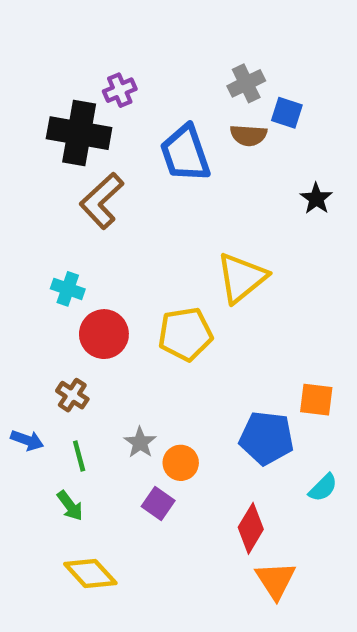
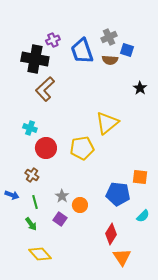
blue trapezoid: (185, 153) -> (82, 51), moved
purple square: (158, 503) -> (60, 219), moved

